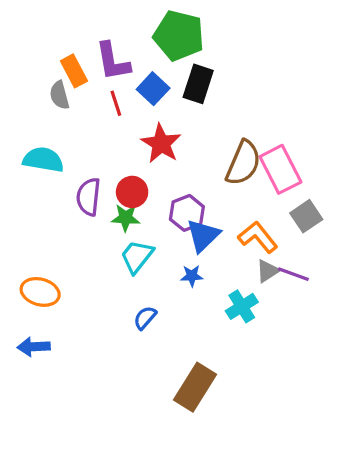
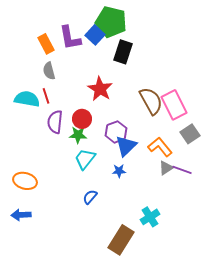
blue square: (153, 89) -> (95, 35), moved
gray semicircle: (59, 95) -> (49, 71), moved
red line: (116, 103) -> (46, 96), moved
brown semicircle: (243, 163) -> (151, 101), turned -52
cyan cross: (242, 306) -> (150, 217), moved

